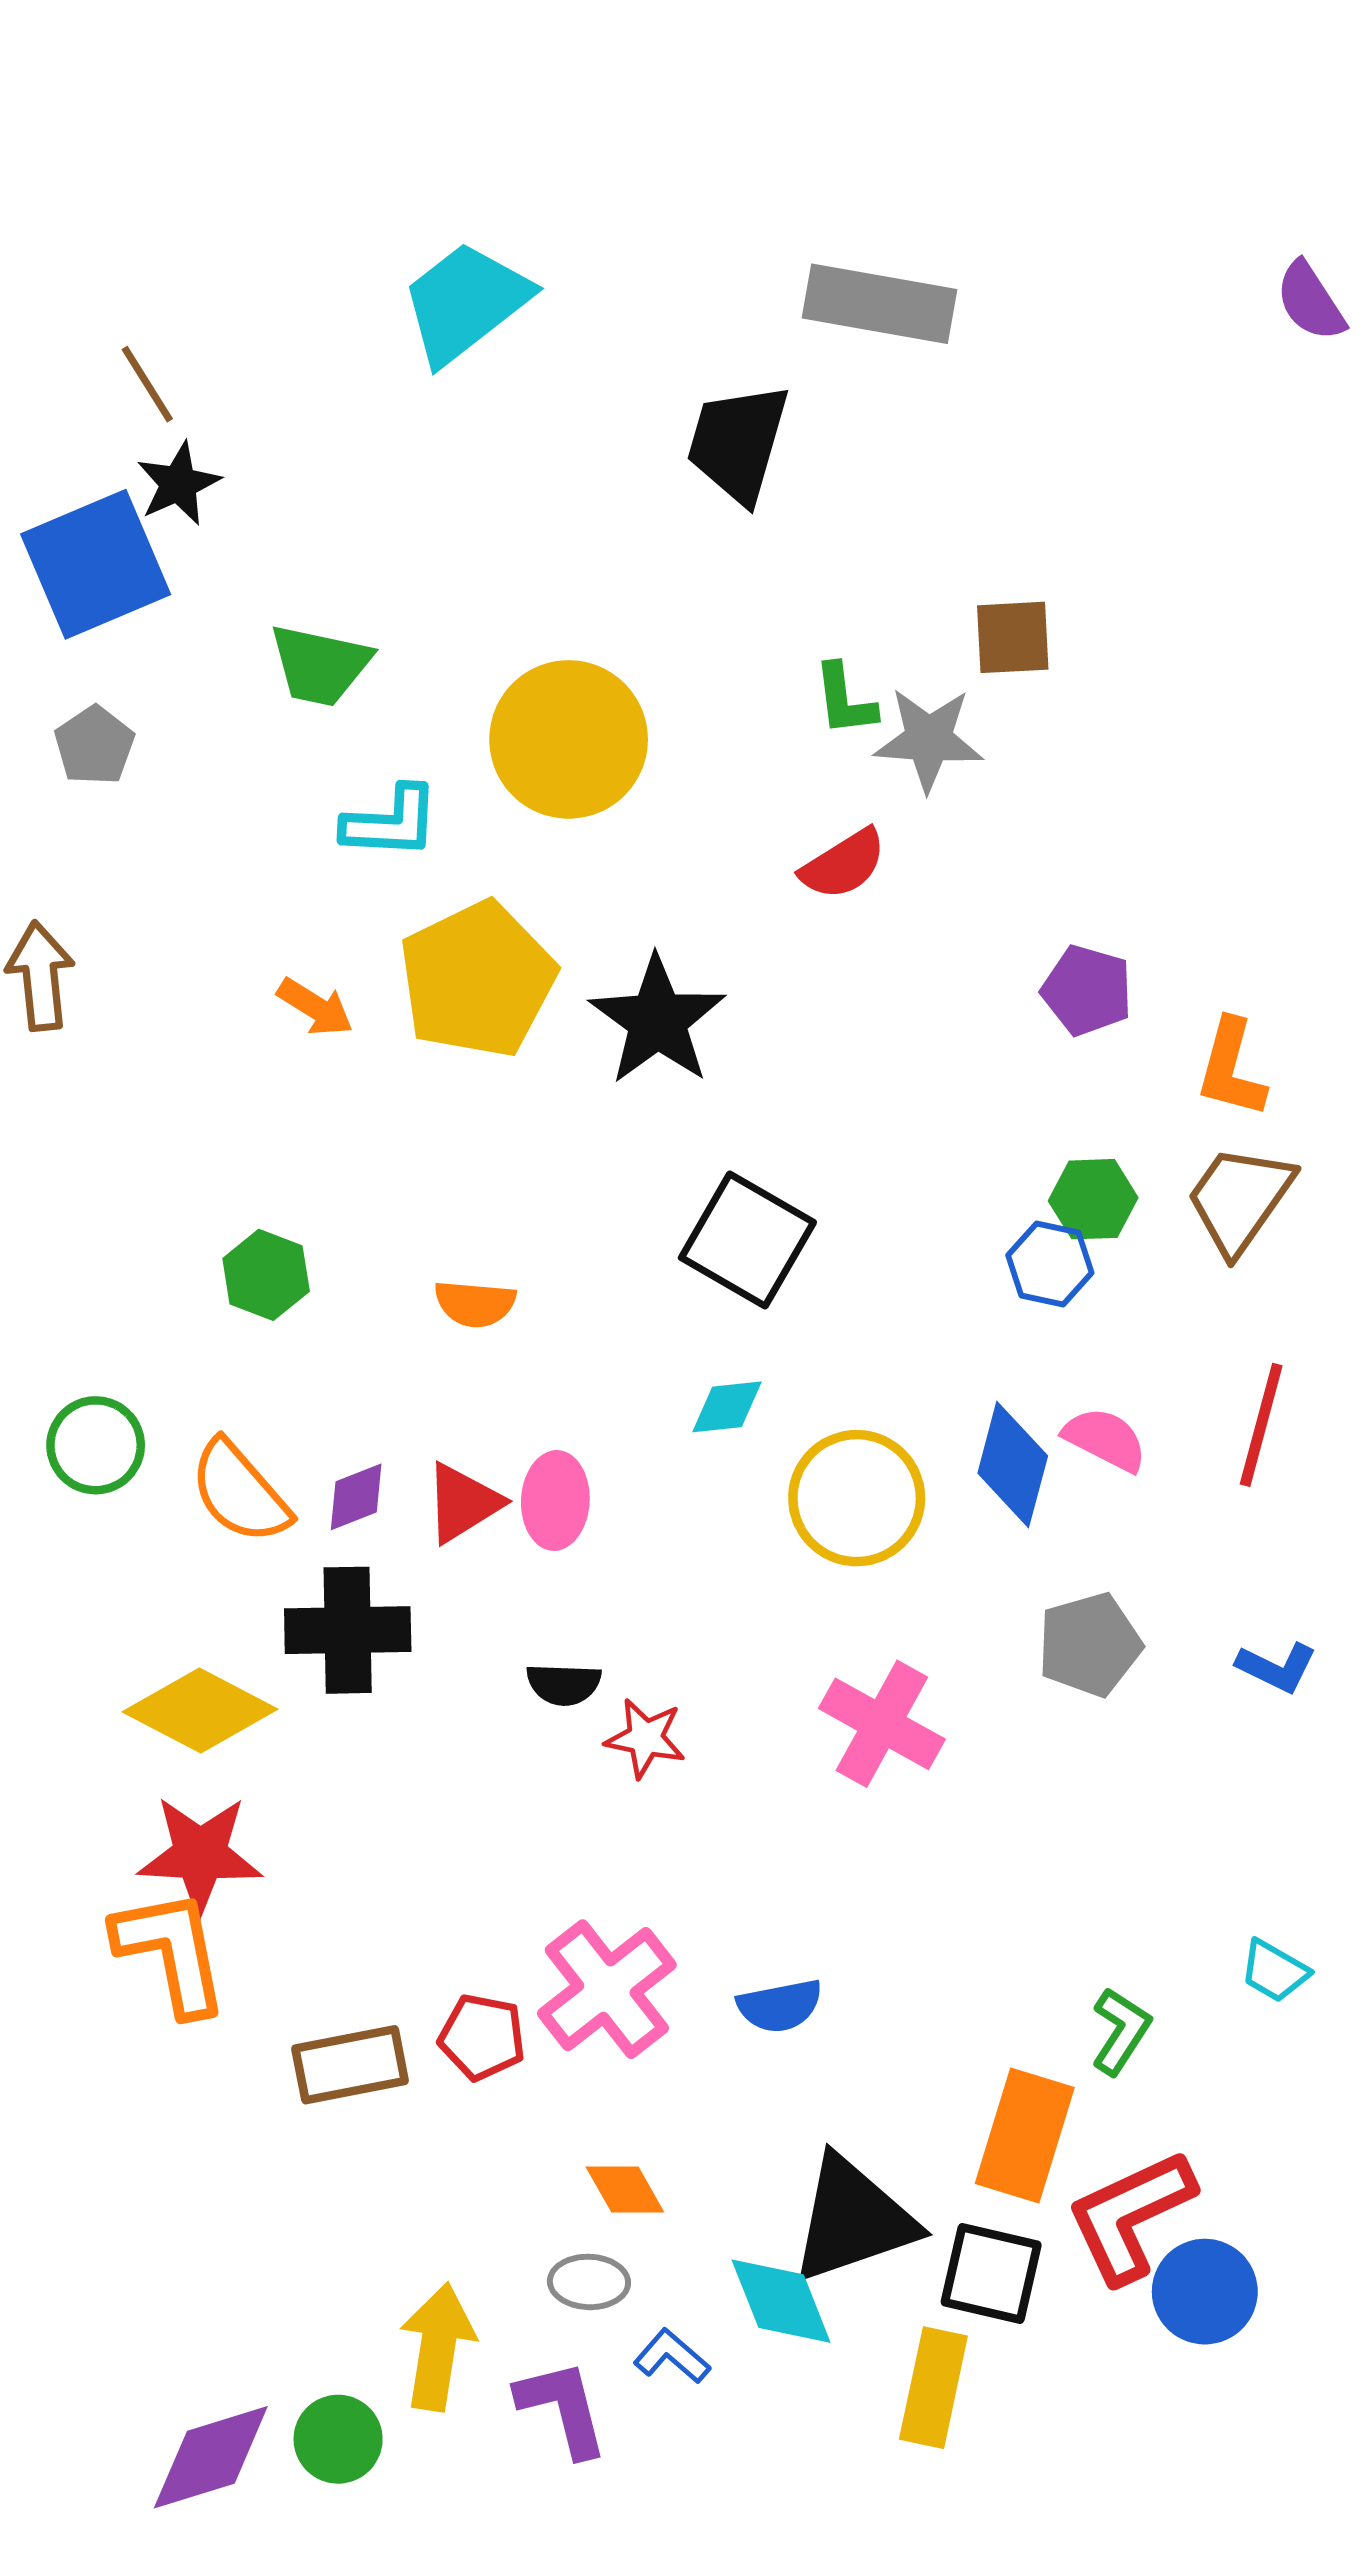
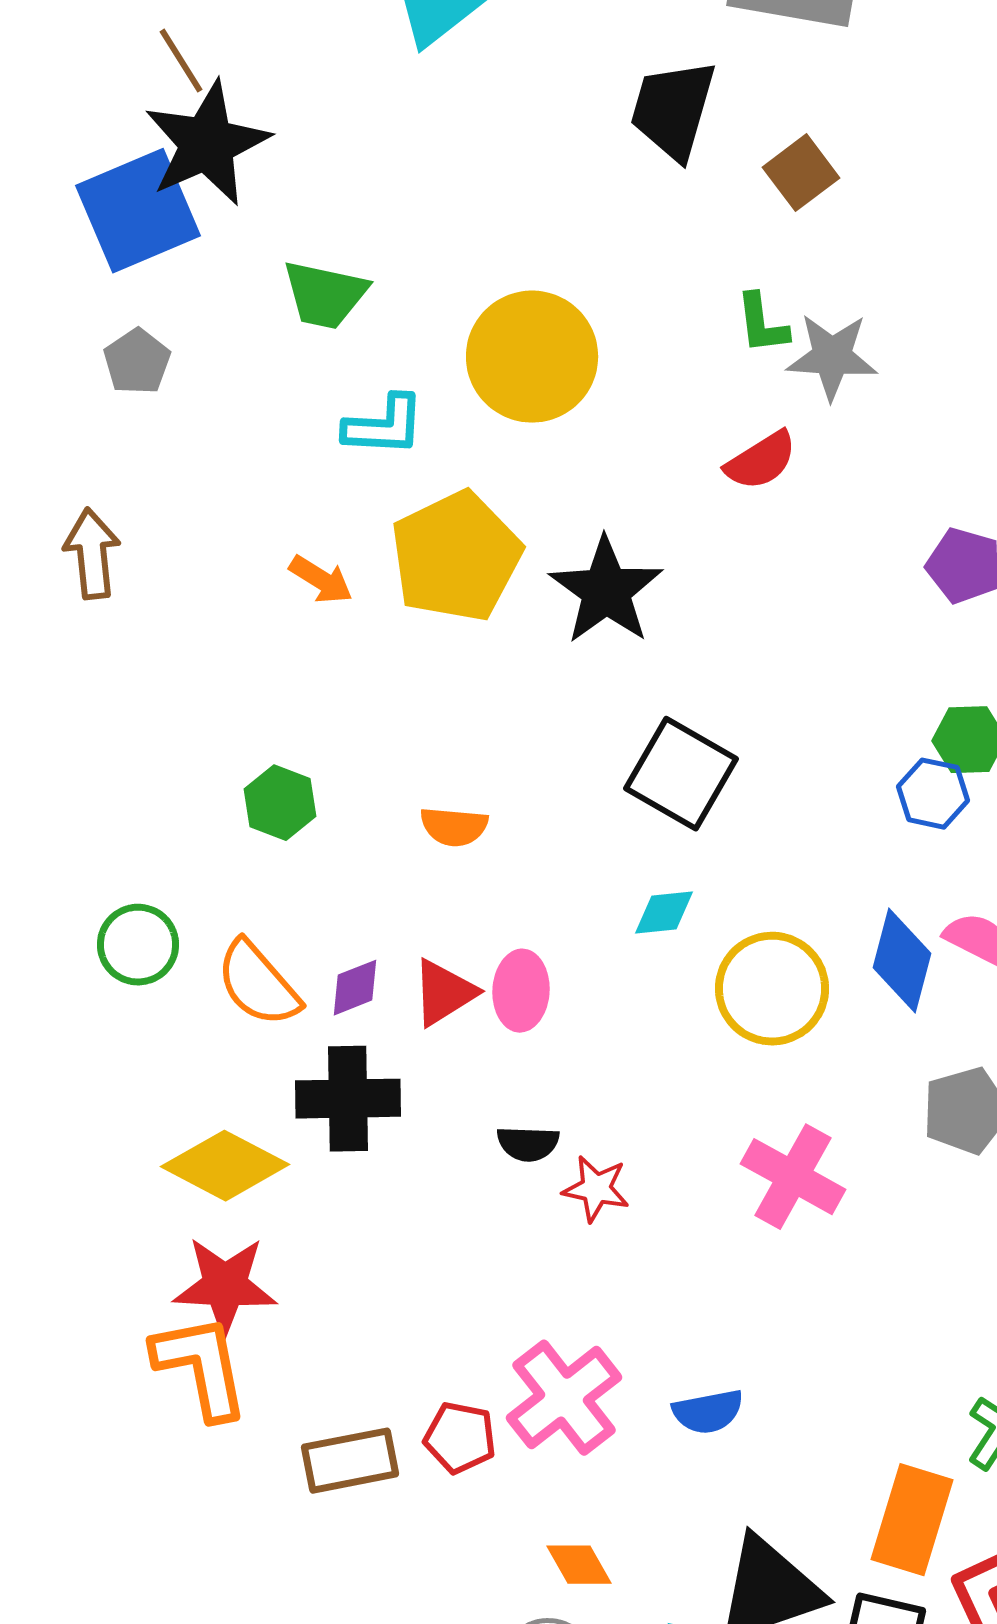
black star: (178, 484) -> (207, 144), size x1.8
brown square: (1013, 637) -> (801, 173), moved, turned -34

